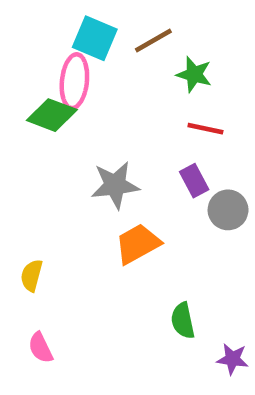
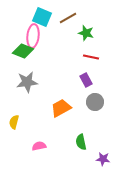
gray star: (115, 185) -> (27, 82), moved
gray circle: (228, 210) -> (95, 102), moved
pink semicircle: (41, 348) -> (39, 146), moved, turned 104

